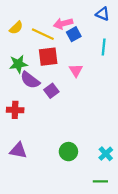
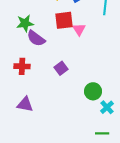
red square: (48, 57) -> (64, 20), moved
purple square: (51, 91) -> (61, 68), moved
green circle: (68, 152) -> (93, 91), moved

